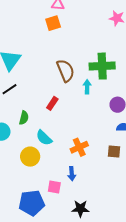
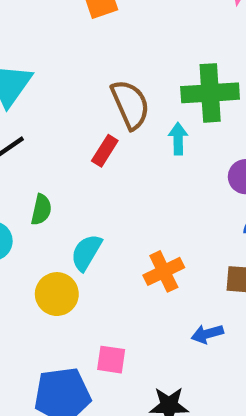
red rectangle: (52, 103) -> (105, 151), moved
cyan semicircle: (44, 138) -> (86, 252), turned 78
blue arrow: (72, 174) -> (207, 334), moved, turned 80

